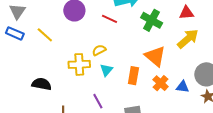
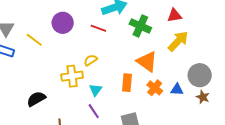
yellow line: (45, 35) -> (34, 40), moved
cyan triangle: (106, 70) -> (96, 90), moved
black semicircle: (42, 84) -> (36, 99), turned -36

